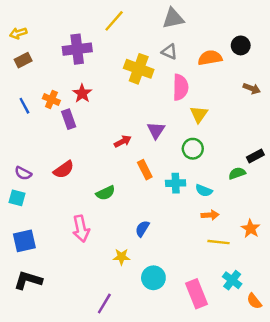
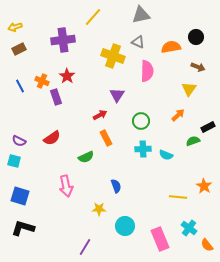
brown arrow: (252, 88) -> (198, 67), moved
yellow triangle: (199, 114) -> (189, 89), moved
purple triangle: (156, 130) -> (117, 95), moved
green circle: (193, 149) -> (141, 121), moved
orange rectangle: (145, 170) -> (106, 138), moved
orange arrow: (210, 215) -> (178, 115), moved, turned -40
blue semicircle: (142, 229) -> (116, 186), turned 128
blue square: (24, 241) -> (20, 196), turned 30

